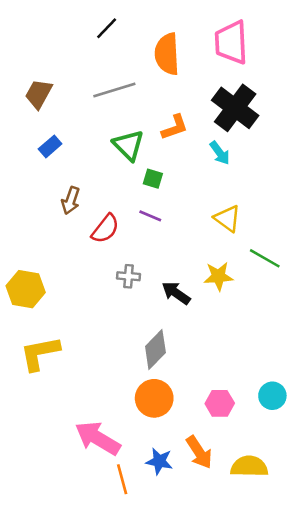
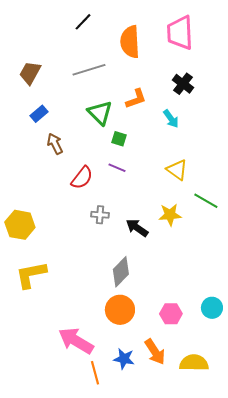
black cross: (235, 108) -> (183, 84), size x0.6
brown arrow: (71, 200) -> (55, 144), moved, turned 135

